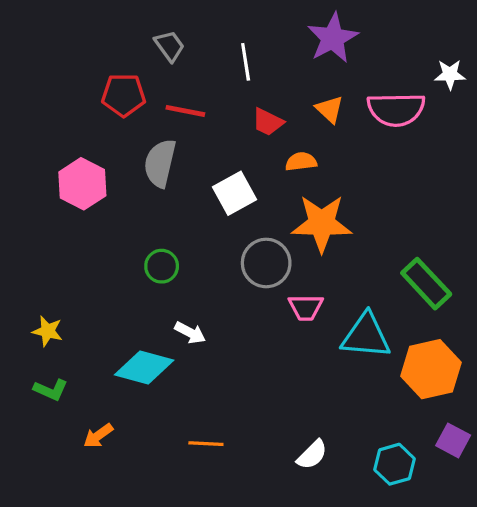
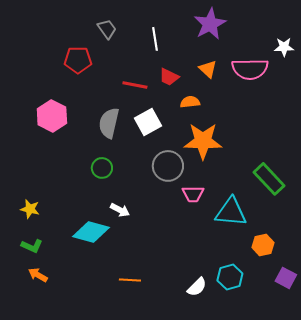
red line: (185, 111) -> (135, 85), moved
gray semicircle: (160, 163) -> (109, 123), moved
orange hexagon: (431, 369) -> (263, 245), moved, size x0.6
orange arrow: (98, 436) -> (38, 275), moved, turned 66
cyan hexagon: (394, 464) -> (230, 277), moved

